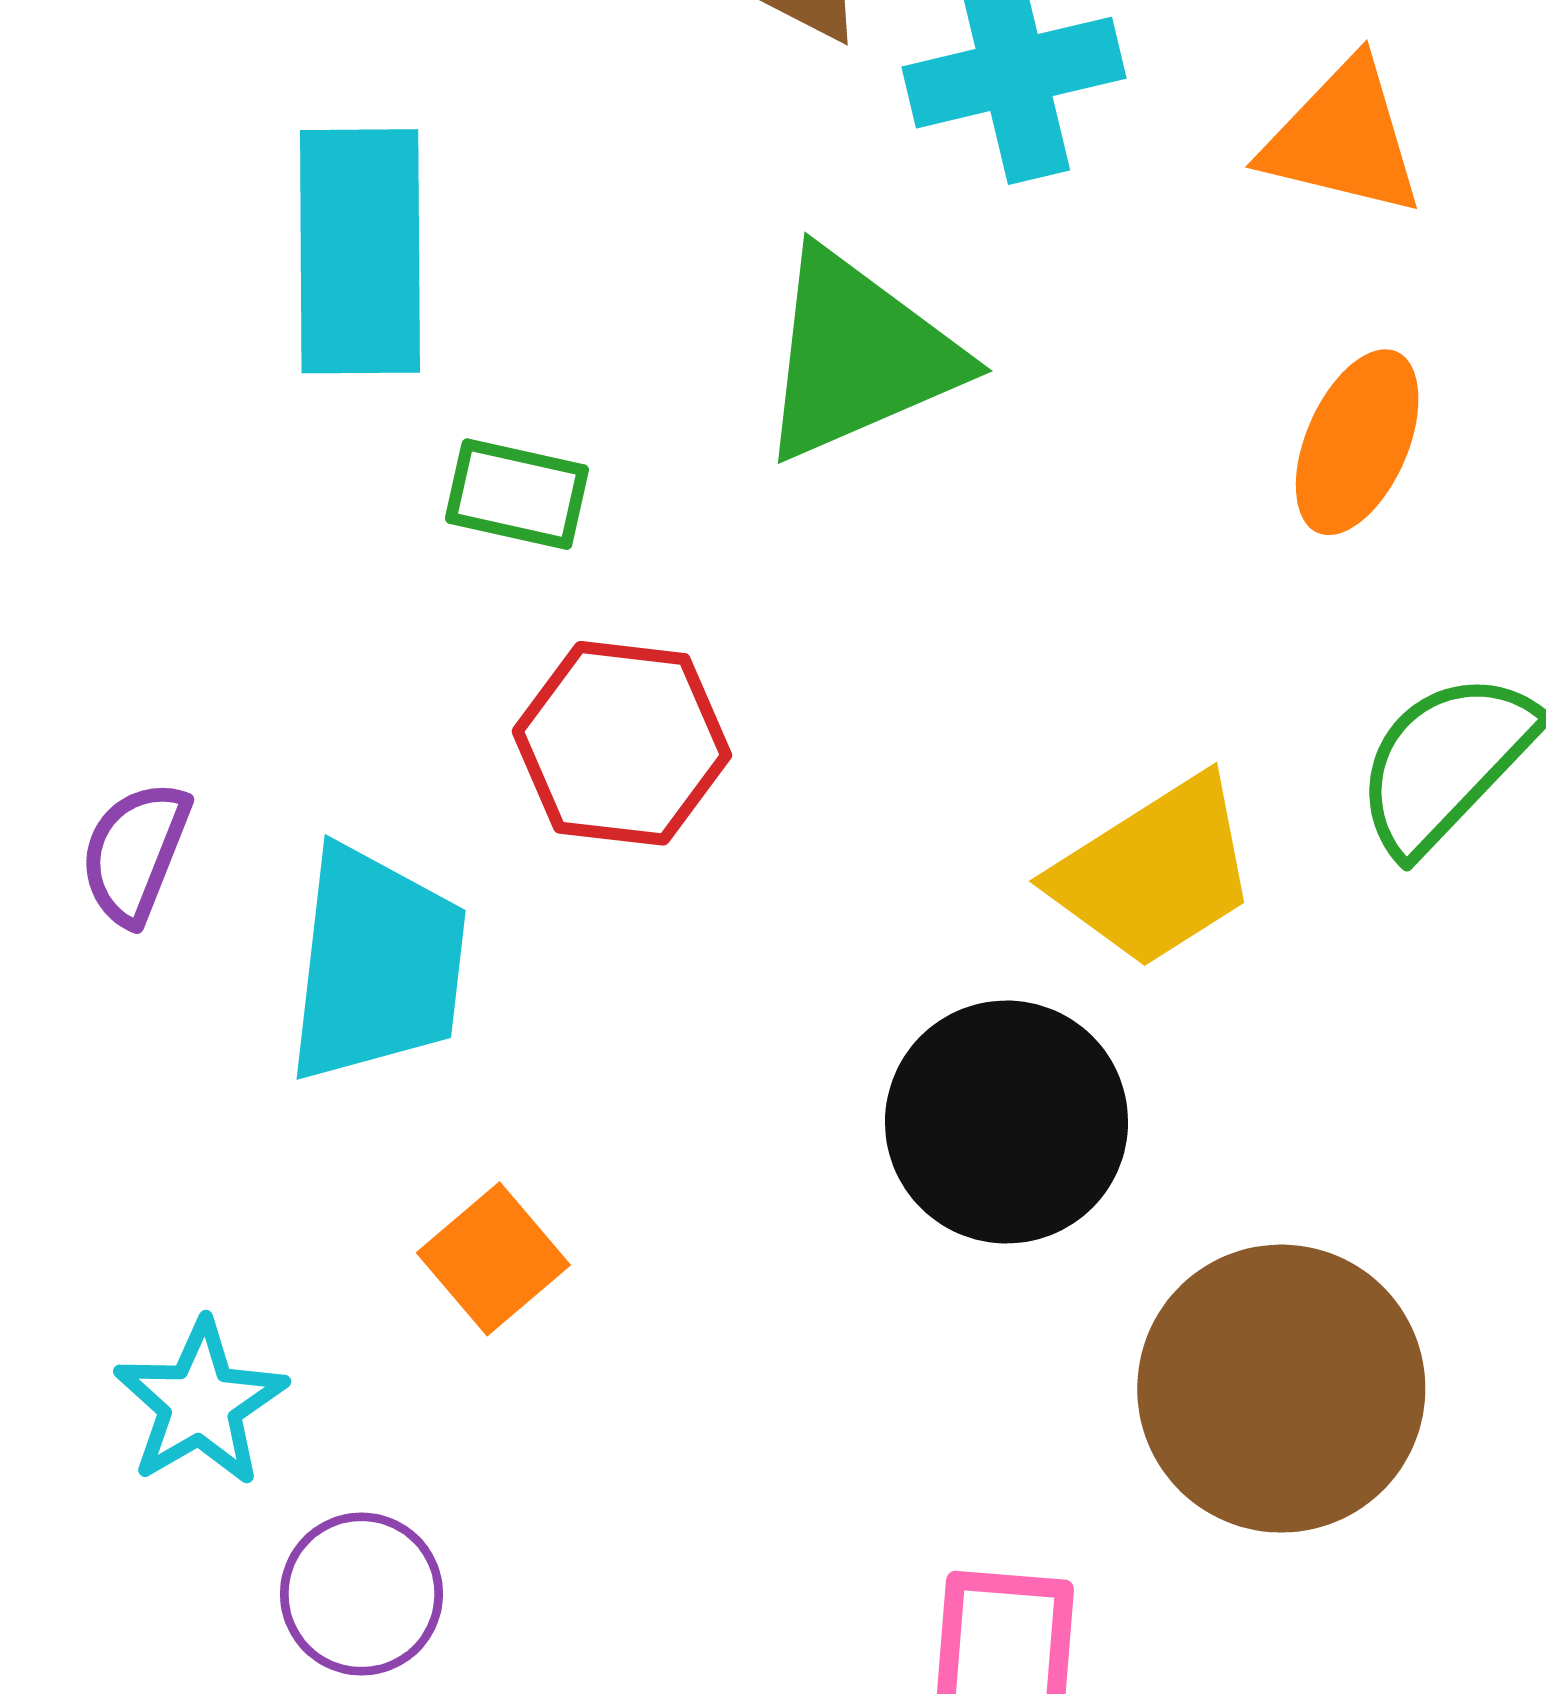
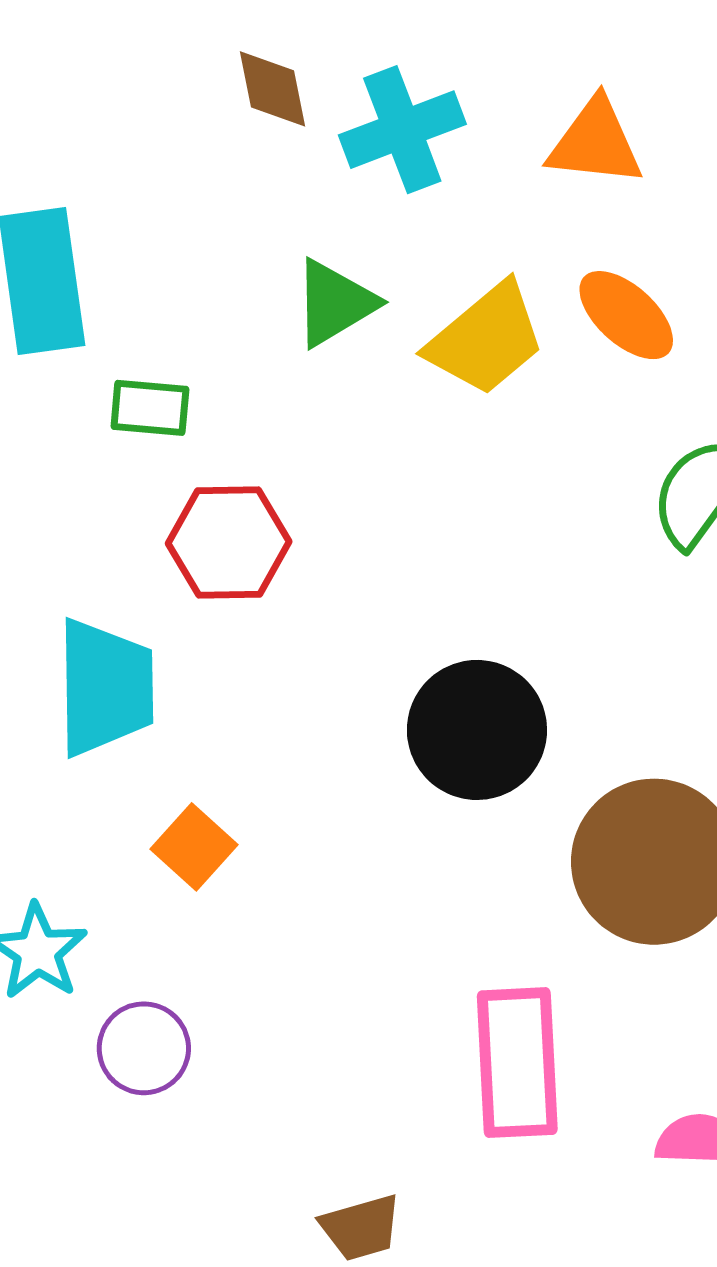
green triangle: (858, 355) -> (335, 303), size x0.7
orange ellipse: (1357, 442) -> (626, 315), turned -64
yellow trapezoid: (1155, 872) -> (486, 339), moved

